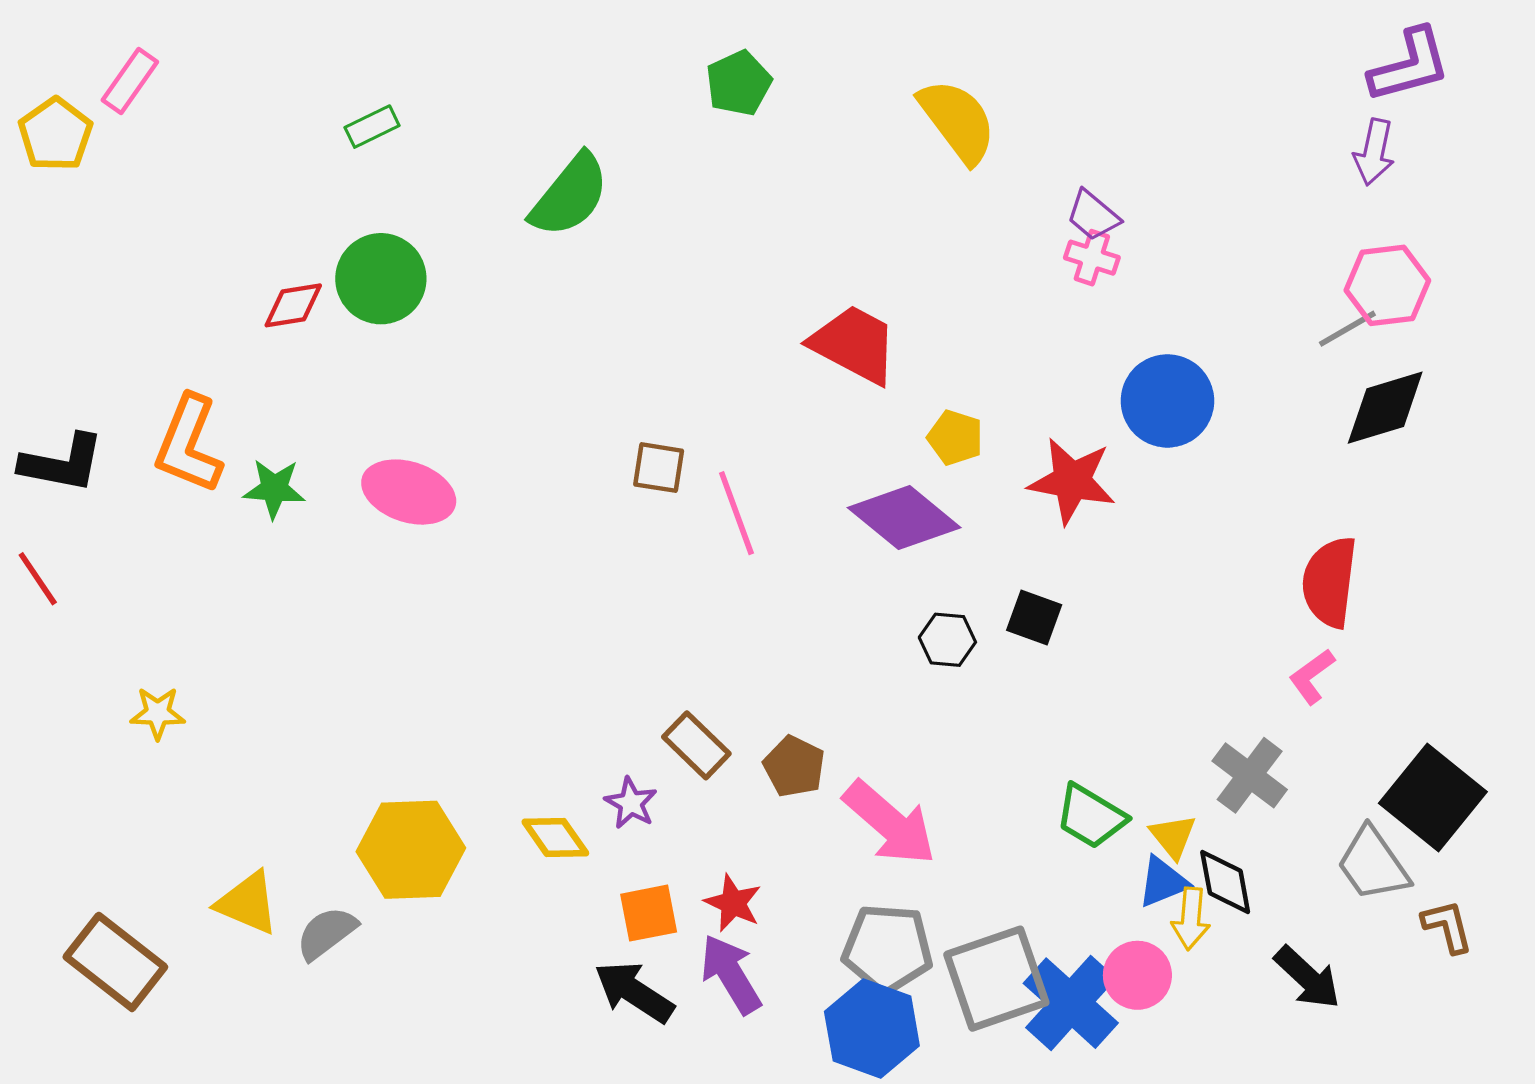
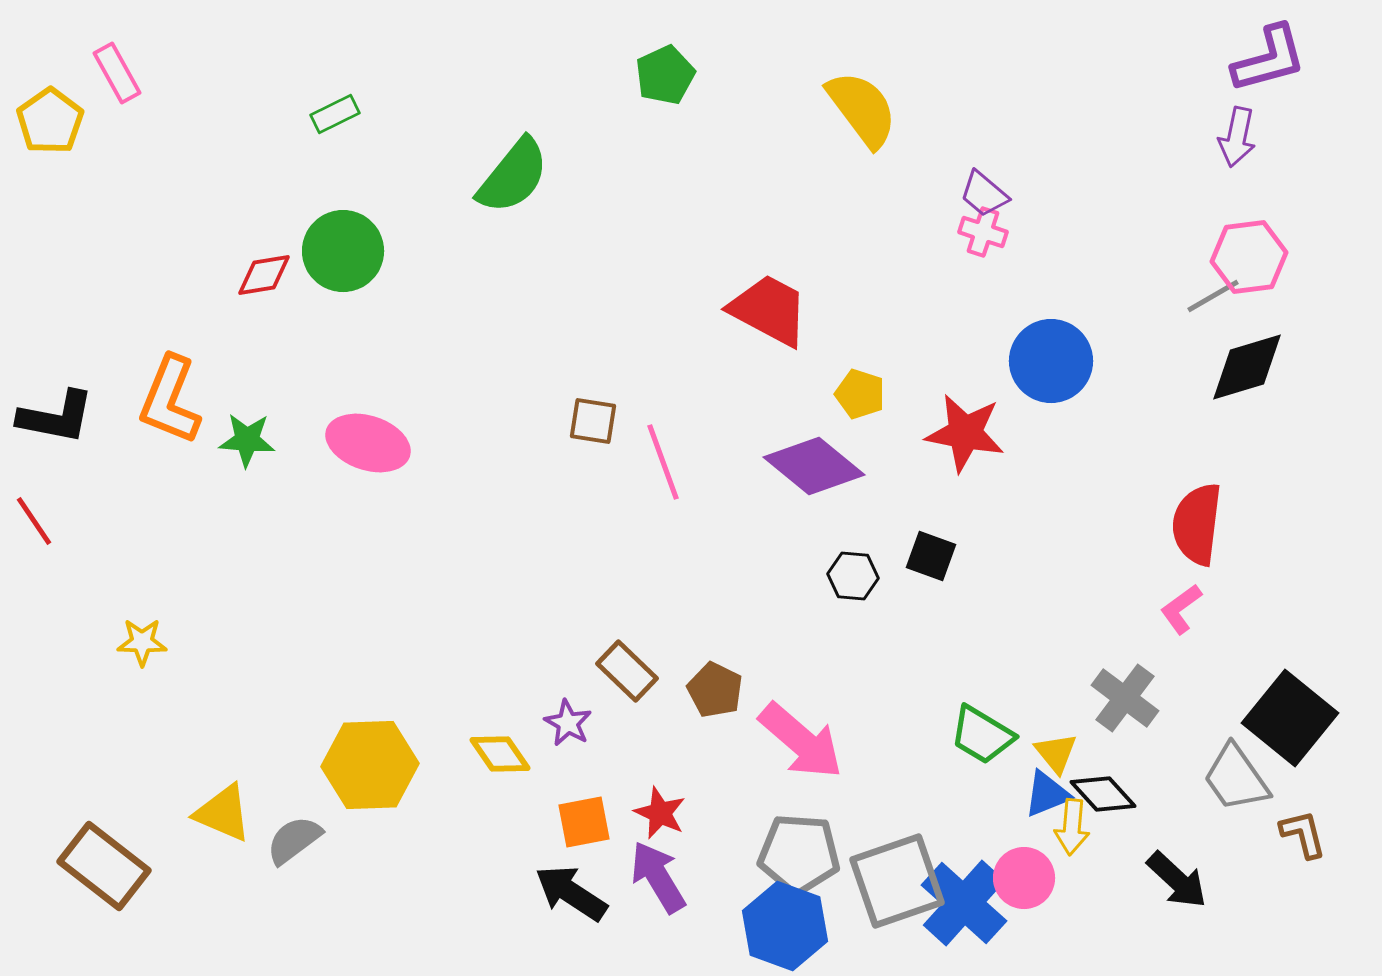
pink rectangle: (130, 81) -> (117, 73), turned -64
black diamond: (1225, 882) -> (1103, 794), turned -32

